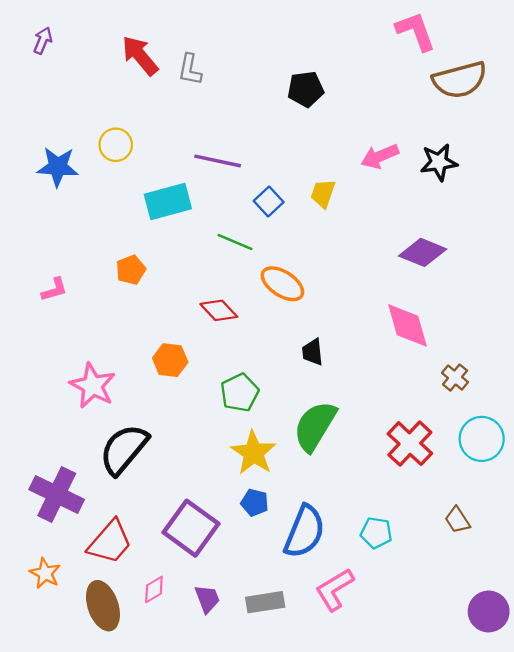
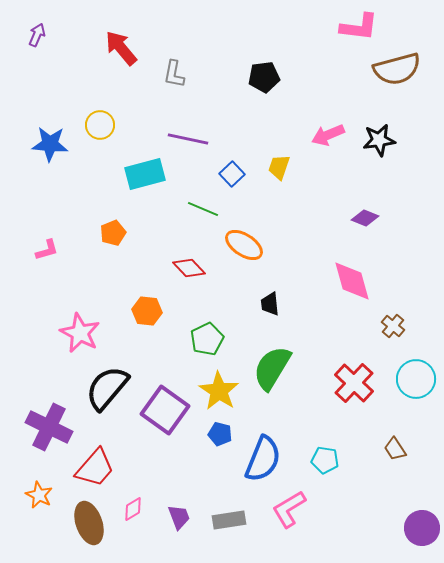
pink L-shape: (416, 31) -> (359, 27), turned 117
gray L-shape: (190, 69) -> (174, 74), moved
purple diamond: (423, 252) -> (365, 218), size x0.7
purple square: (191, 528) -> (165, 410), moved

